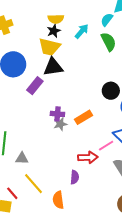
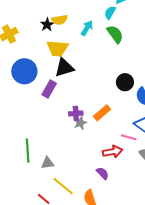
black star: (54, 31) -> (47, 25), moved
pink line: (106, 146) -> (129, 137), turned 56
purple semicircle: (75, 177) -> (103, 173), turned -40

